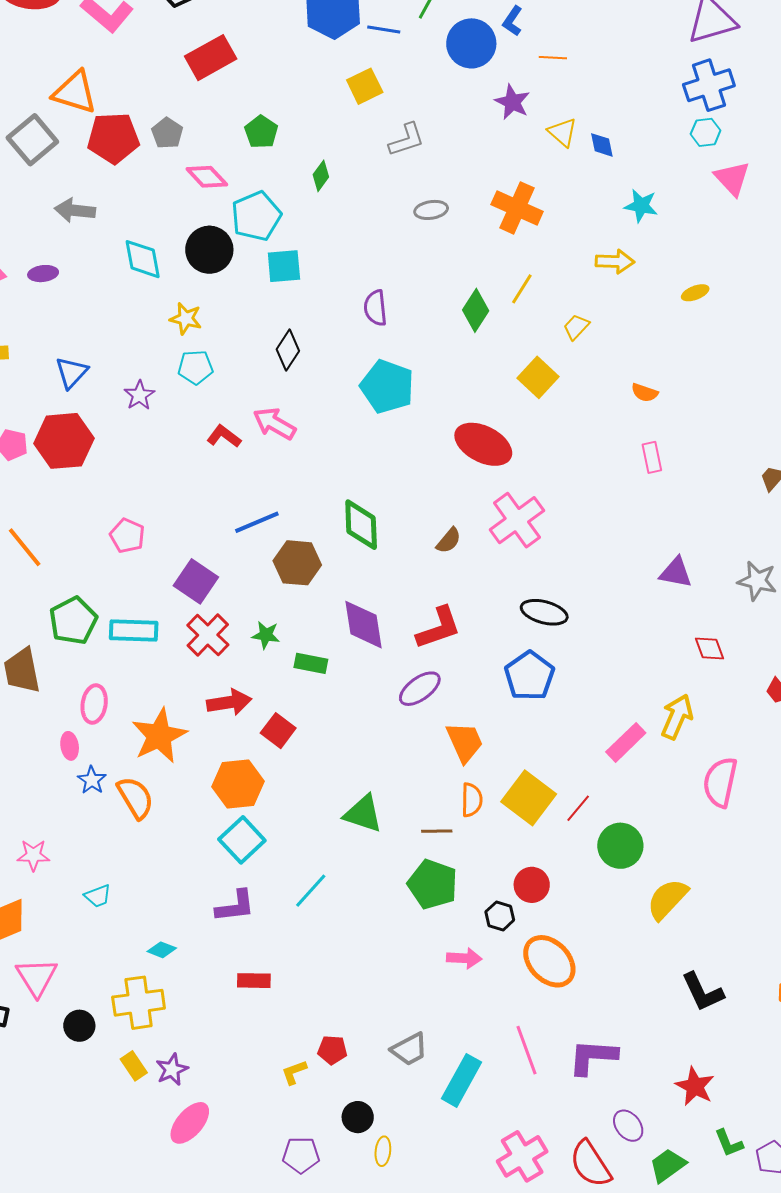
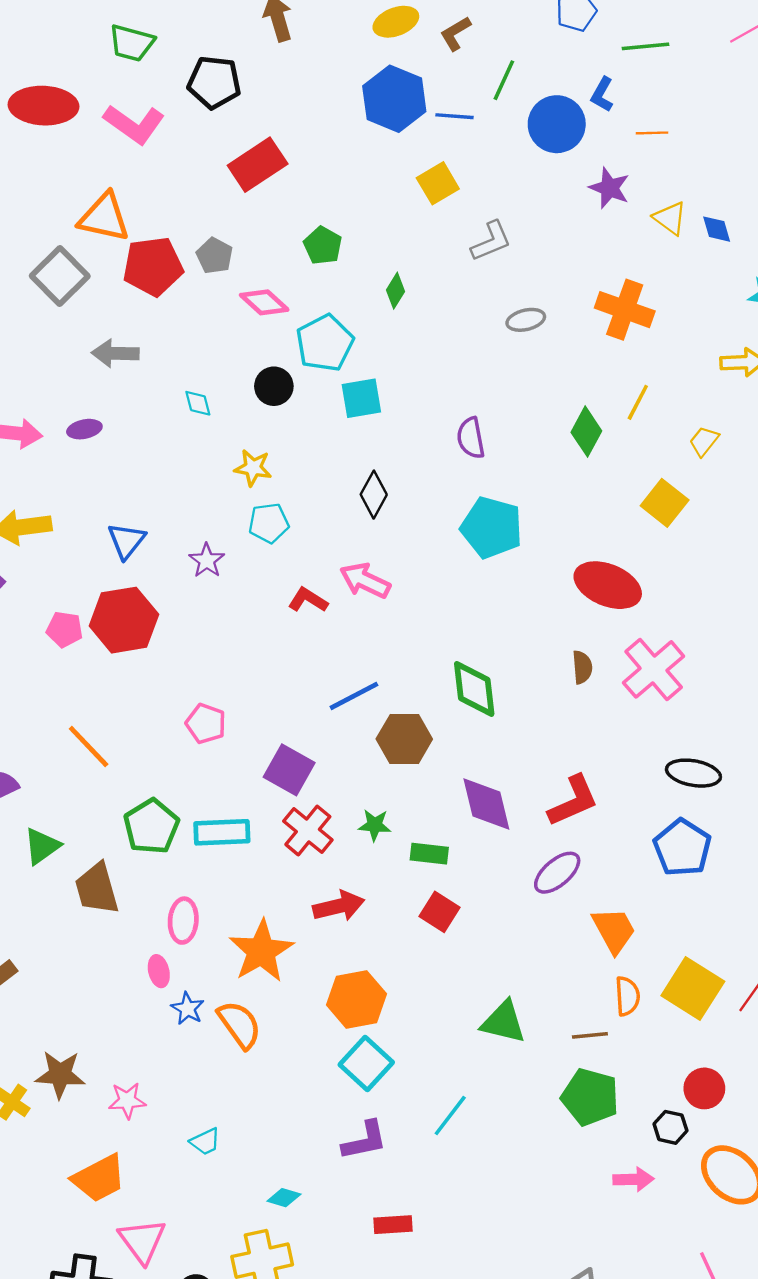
black circle: (209, 250) -> (274, 386), size x0.7
cyan diamond: (143, 259) -> (198, 403), size x0.6
brown semicircle: (449, 541) -> (582, 667), moved, turned -40
red square: (278, 731) -> (439, 912), moved

